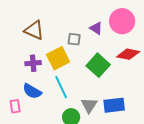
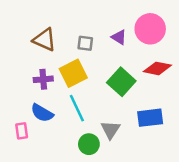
gray square: (74, 39) -> (85, 43), moved
blue rectangle: (114, 105) -> (150, 118), moved

